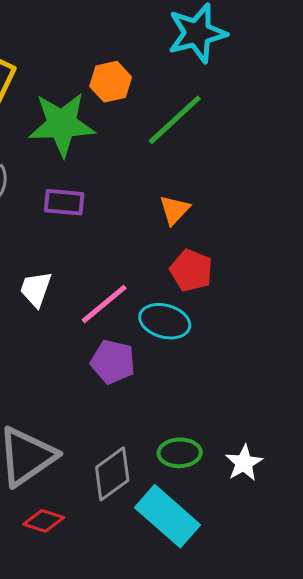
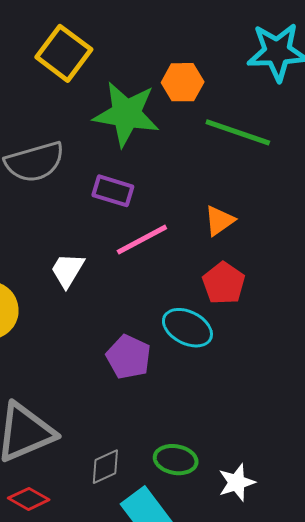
green line: (175, 120) -> (238, 132), turned 50
pink line: (104, 304) -> (142, 240), moved
gray diamond: (112, 474) -> (105, 467), size x0.7

